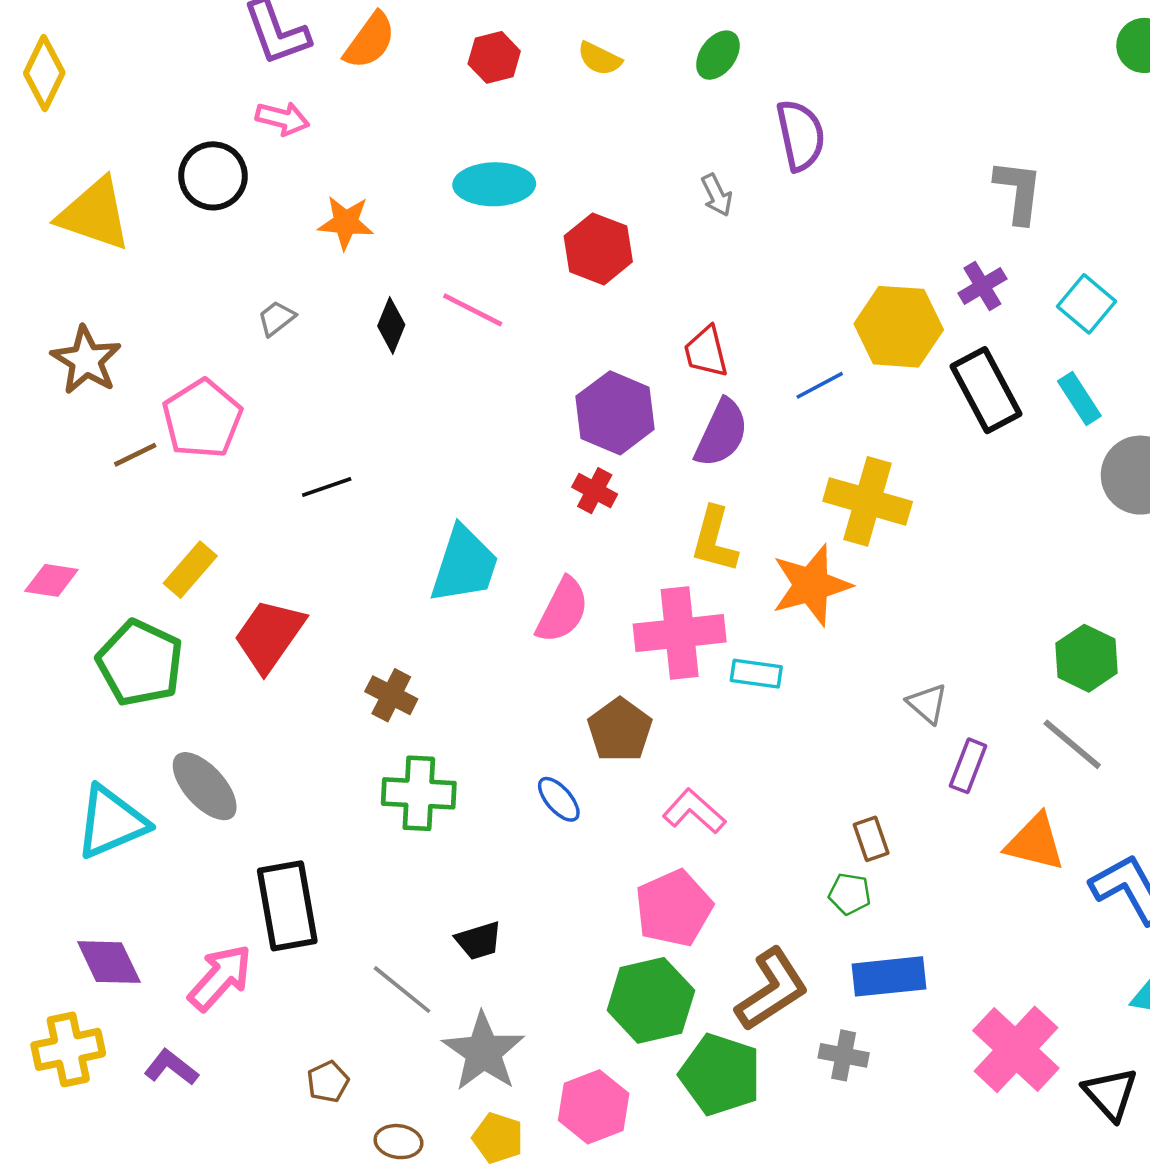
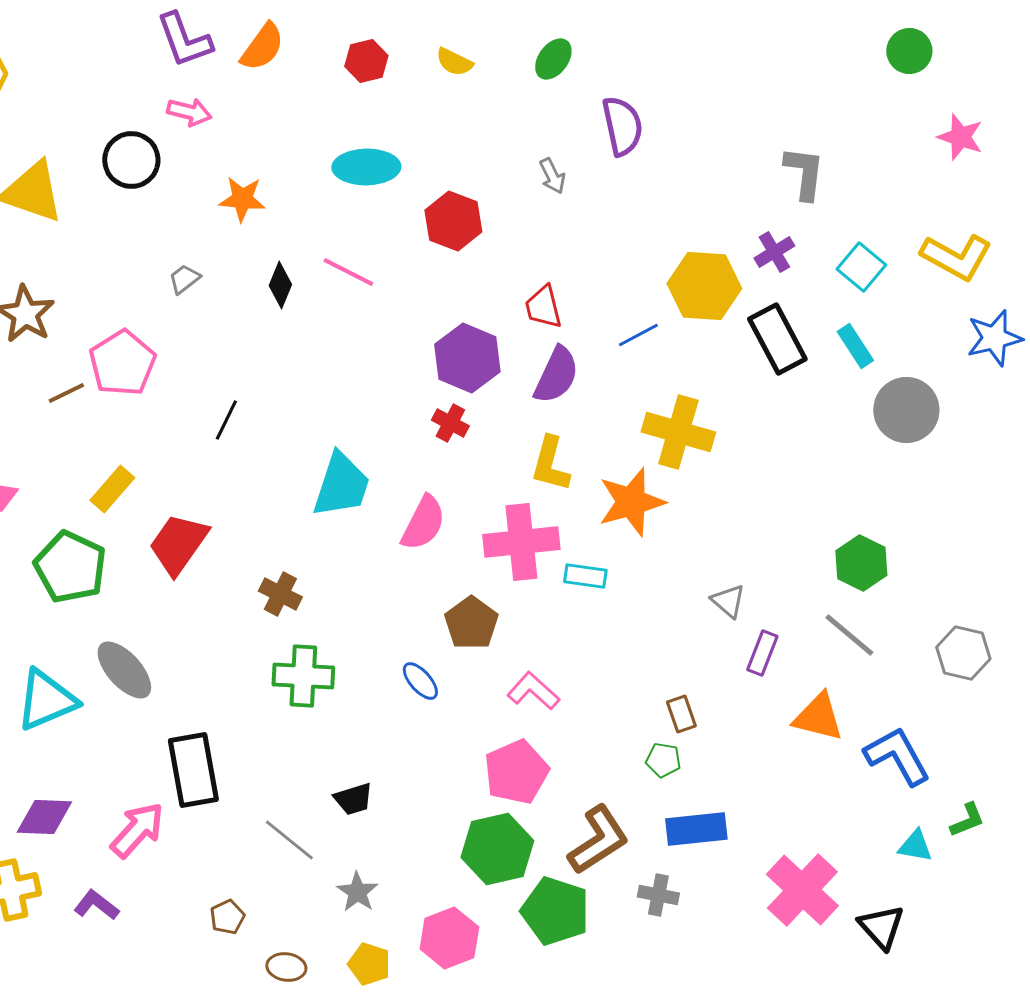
black line: (327, 487) -> (226, 420), turned -45
purple diamond: (109, 962) -> (44, 817), turned -62
gray star: (483, 1052) -> (357, 892), size x0.6

